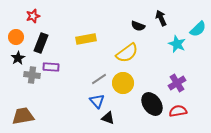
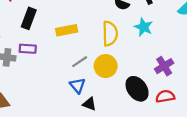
yellow rectangle: (86, 39) -> (67, 30), moved
black rectangle: (41, 43) -> (29, 18), moved
cyan star: (177, 44) -> (144, 27), moved
yellow semicircle: (127, 53) -> (110, 34), turned -55

